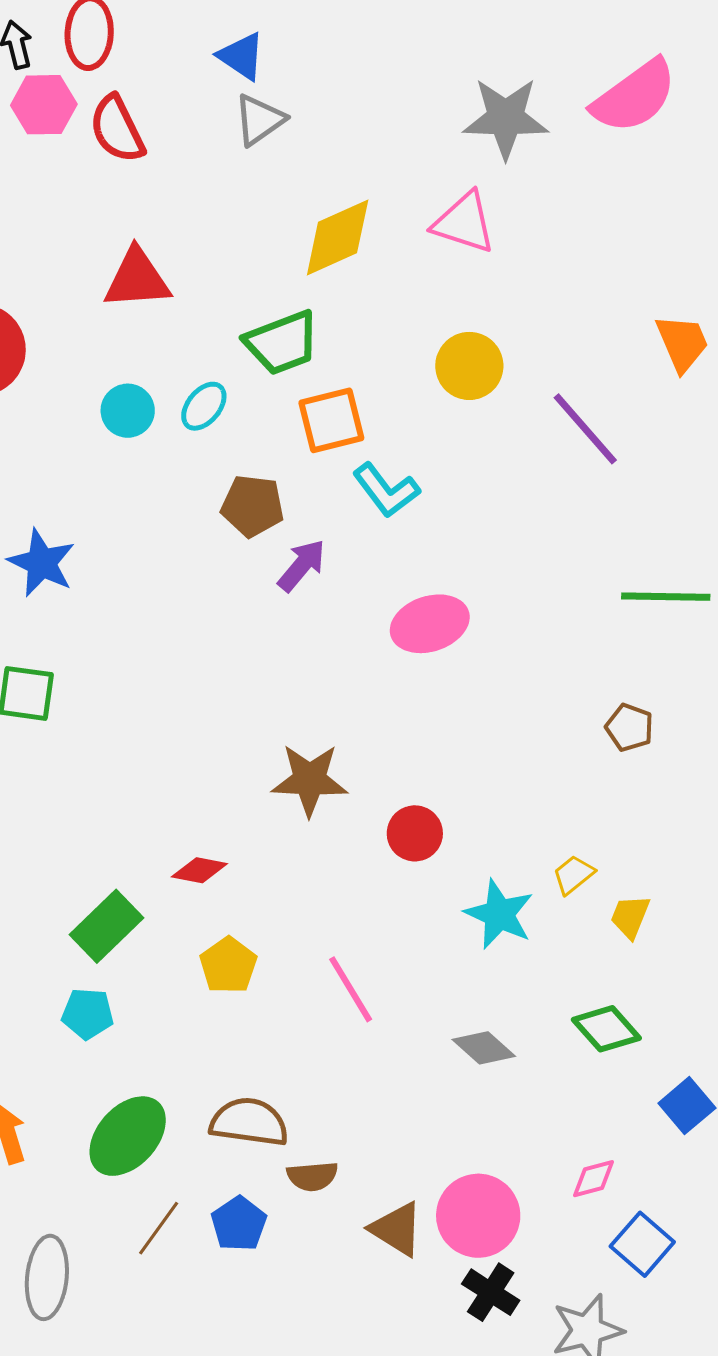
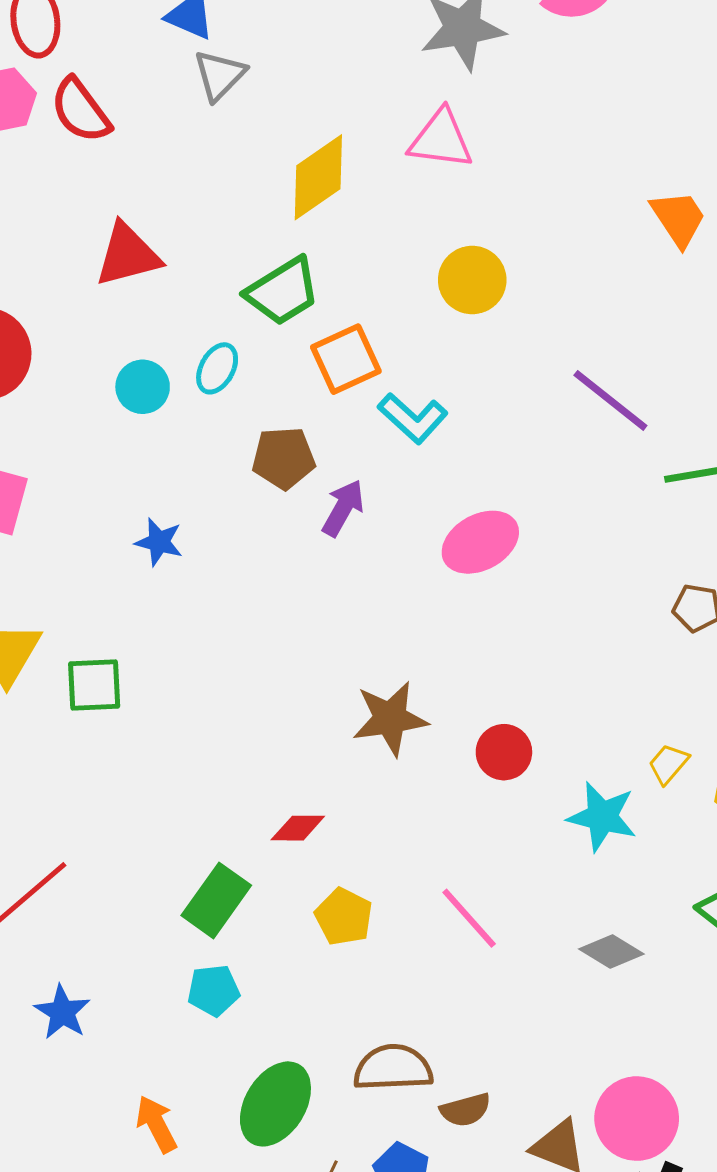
purple line: (585, 429) -> (610, 400), moved
blue star: (42, 563) -> (159, 542), moved, size x0.7

